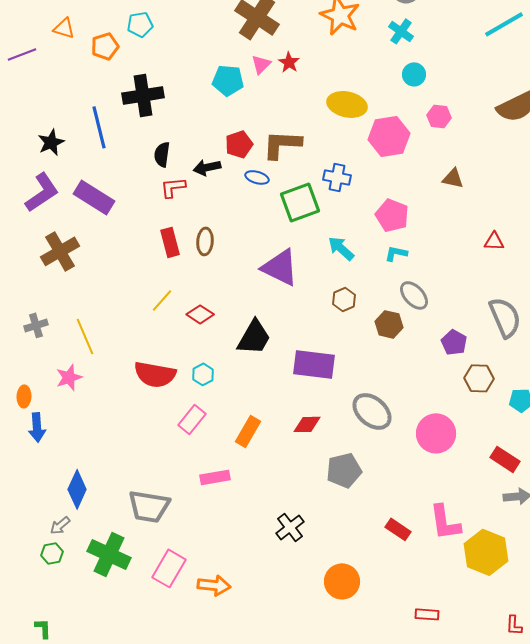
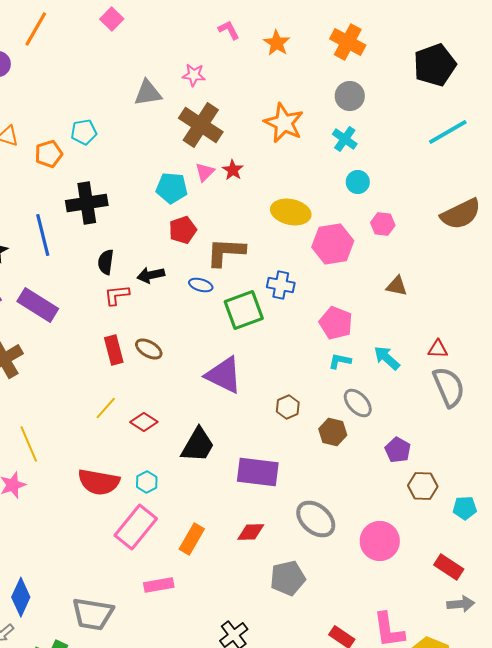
red pentagon: (239, 144) -> (183, 230), moved
brown ellipse: (205, 241) -> (149, 349), turned -64
cyan arrow: (341, 248) -> (387, 358), moved
gray semicircle: (505, 317) -> (449, 387), moved
pink rectangle: (192, 419) -> (136, 527), size x1.5

